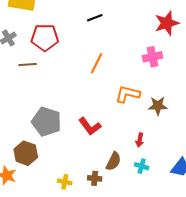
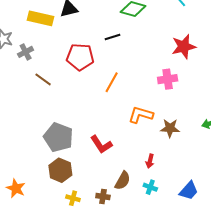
red pentagon: (45, 37) -> (80, 57), moved
brown line: (28, 65) -> (43, 79), turned 36
brown hexagon: (26, 153) -> (60, 170), moved

